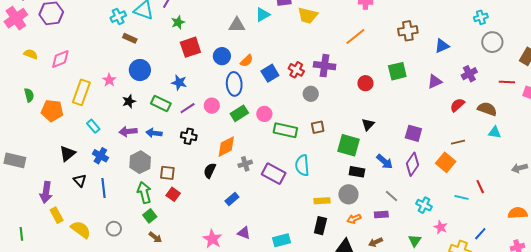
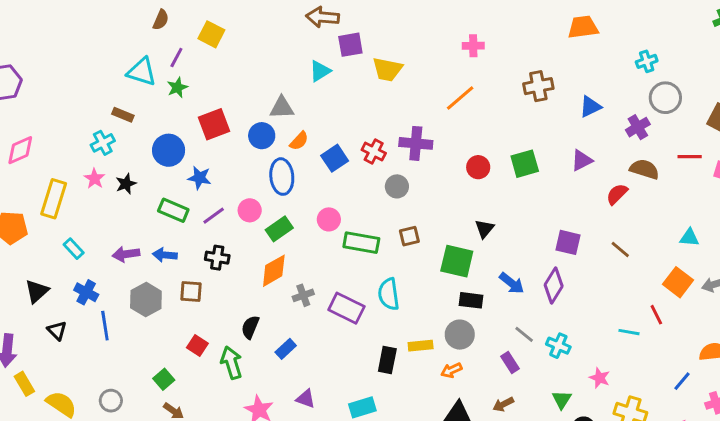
cyan cross: (118, 17) -> (103, 143), moved
green star: (178, 22) -> (177, 87), moved
gray triangle: (237, 25) -> (282, 108), moved
blue circle: (140, 70) -> (169, 150), moved
green square: (397, 71) -> (525, 164), moved
purple cross: (469, 74) -> (638, 127), moved
black star: (129, 101) -> (126, 184), moved
brown semicircle: (487, 109) -> (644, 169), moved
green rectangle: (239, 113) -> (279, 229), moved
cyan triangle: (495, 132) -> (689, 237), moved
purple square: (413, 133) -> (568, 242), moved
brown line: (458, 142) -> (620, 250), turned 56
orange square: (446, 162) -> (678, 282), moved
black semicircle: (210, 171) -> (250, 327), moved
brown square: (167, 173) -> (191, 291), moved
blue line: (103, 188) -> (105, 326), moved
green arrow: (144, 193) -> (231, 363), moved
cyan cross: (424, 205) -> (558, 346), moved
purple rectangle: (381, 214) -> (510, 363), turned 64
orange arrow: (354, 219) -> (451, 370), moved
black rectangle: (320, 226) -> (387, 360), moved
blue line: (480, 234) -> (682, 381), moved

